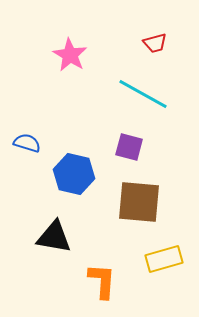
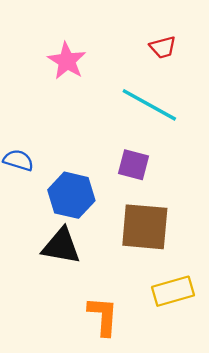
black triangle: (54, 237) -> (61, 246), moved

